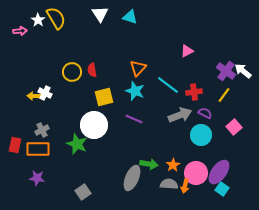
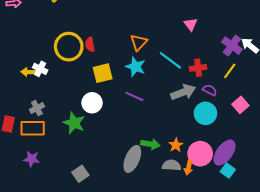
pink triangle: (187, 51) -> (191, 24), turned -40
yellow circle: (72, 72) -> (69, 47), size x1.4
white circle: (94, 125) -> (92, 103), size x0.7

